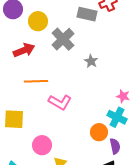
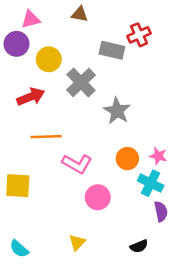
gray star: (91, 61) -> (117, 111), size x1.5
orange circle: (99, 132) -> (127, 159), moved
pink circle: (42, 145) -> (98, 197), moved
purple semicircle: (115, 146) -> (161, 211), moved

